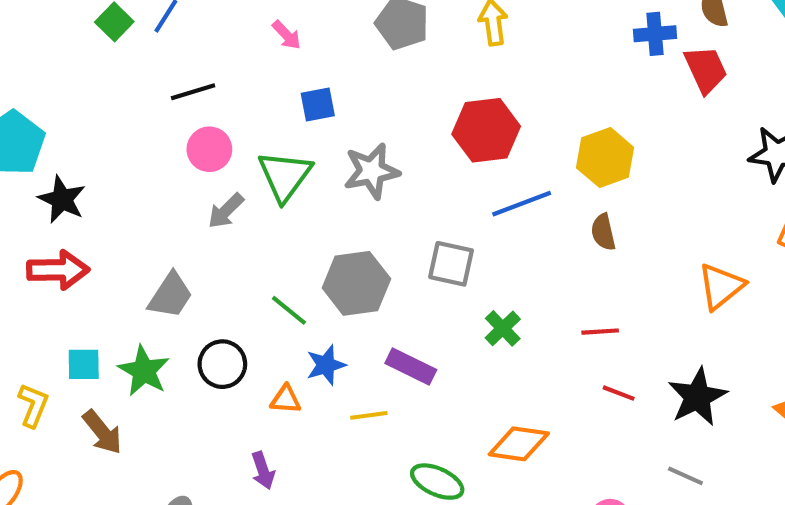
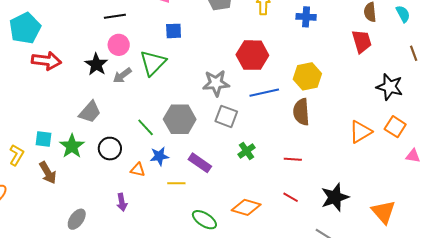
blue cross: (655, 34) -> (306, 17), moved
gray star: (372, 171) -> (216, 83), moved
black star: (62, 199) -> (96, 64), moved
brown semicircle: (603, 232) -> (301, 112), size x1.5
red arrow: (58, 270) -> (46, 61), moved
orange triangle: (721, 286) -> (360, 132), moved
red line: (619, 393) -> (291, 197), moved

